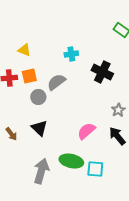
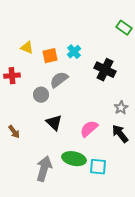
cyan cross: (71, 54) -> (74, 52), turned -32
orange square: (29, 76) -> (50, 56), moved
black triangle: (39, 128) -> (54, 123), moved

